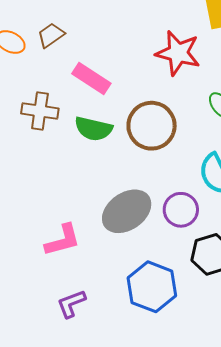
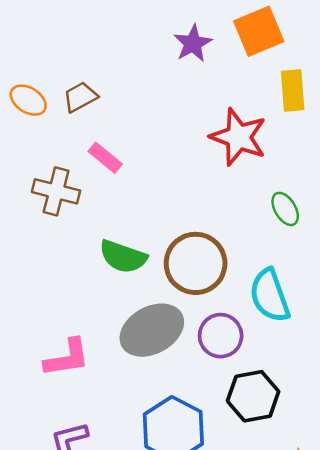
pink rectangle: (91, 79) -> (105, 158), moved, size x0.7
brown circle: (152, 126) -> (196, 263), moved
green semicircle: (93, 129) -> (123, 257), moved

